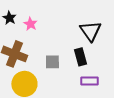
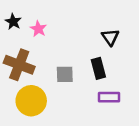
black triangle: (90, 31) -> (110, 37), size x0.7

